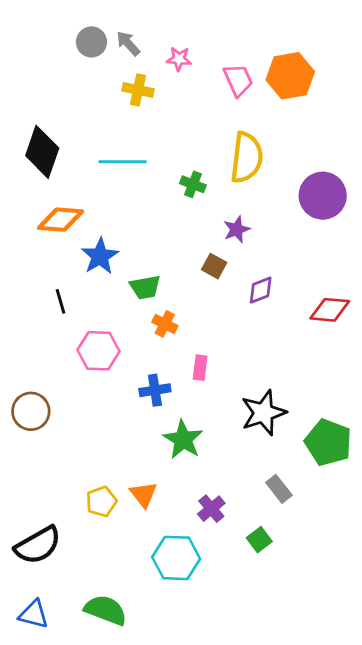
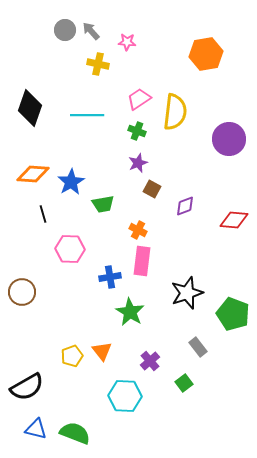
pink trapezoid: (238, 80) -> (139, 99), moved, turned -100
orange diamond: (60, 220) -> (33, 174), moved
purple star: (237, 229) -> (138, 163), moved
orange cross: (165, 324) -> (138, 230), moved
pink rectangle: (200, 368) -> (142, 261), size x1.6
blue triangle: (34, 614) -> (36, 429), moved

